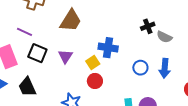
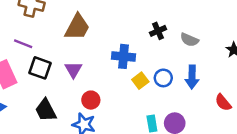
black cross: (148, 26) -> (158, 31), moved
yellow square: (93, 62) -> (140, 81), moved
red circle: (95, 81) -> (91, 100), moved
black trapezoid: (27, 87) -> (46, 110), moved

